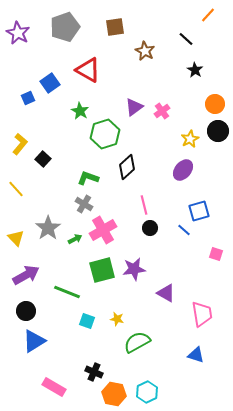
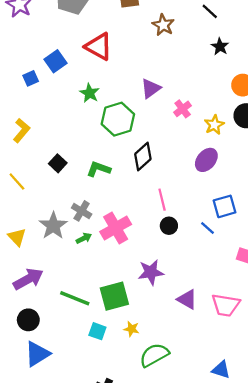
pink cross: (162, 111) -> (183, 109), moved
black square: (43, 159) -> (58, 163), moved
gray cross: (84, 204) -> (82, 211), moved
green square: (102, 270) -> (114, 296), moved
pink trapezoid: (202, 314) -> (226, 305), moved, turned 108

